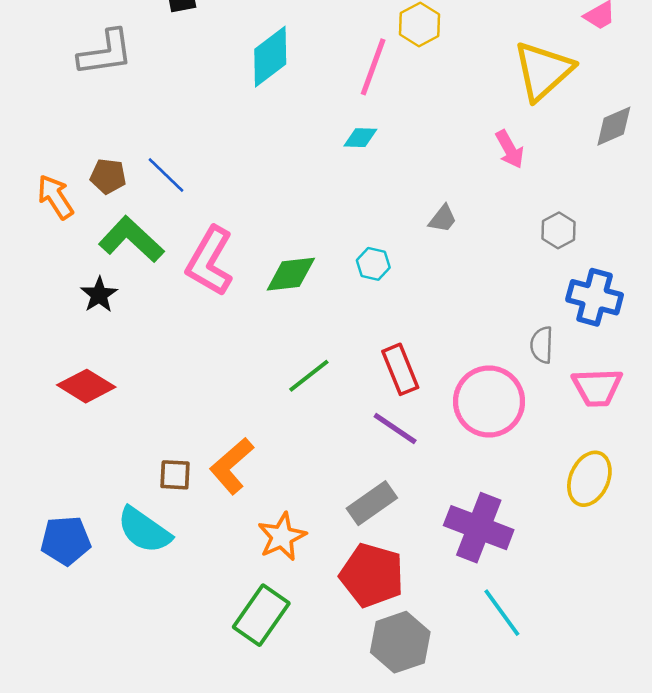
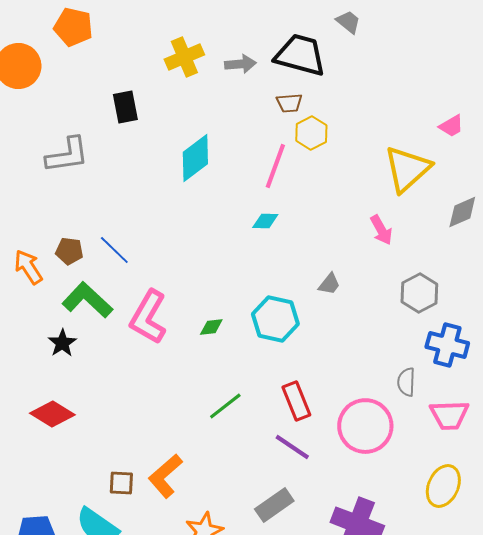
gray hexagon: (559, 230) -> (419, 293), size x1.4
cyan hexagon: (373, 264) -> (275, 319), size x1.8
green diamond: (291, 274) -> (211, 327), size x0.6

